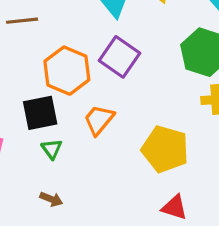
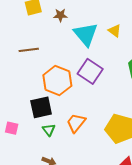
orange trapezoid: (99, 120) -> (76, 123), moved

